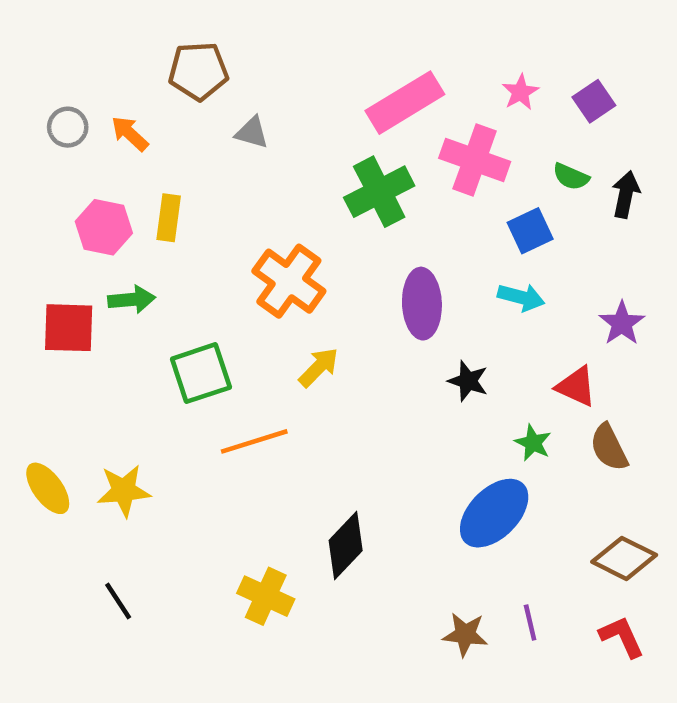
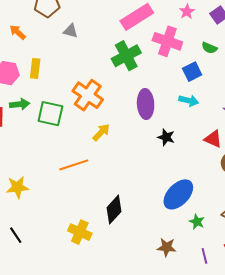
green square: (201, 373) -> (50, 114), moved, turned 32
green star: (533, 443) -> (197, 222), moved
purple line: (530, 622) -> (204, 256), moved

